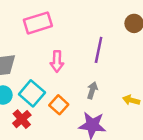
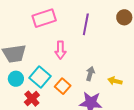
purple line: (99, 50) -> (86, 24), moved
yellow arrow: (131, 100) -> (115, 81), moved

